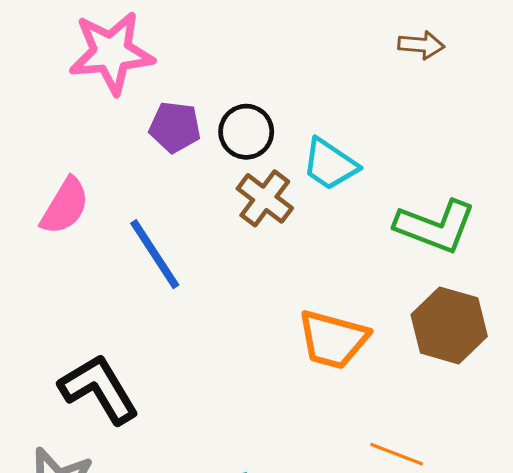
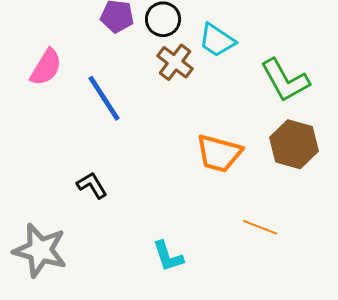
green L-shape: (435, 226) -> (285, 80), turned 40
black L-shape: (99, 389) -> (92, 185), moved, size x0.6

